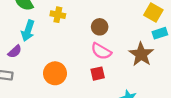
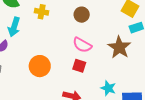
brown circle: (100, 27) -> (82, 15), moved
red square: (98, 74) -> (79, 66), turned 32

